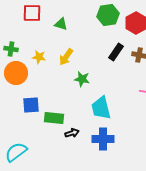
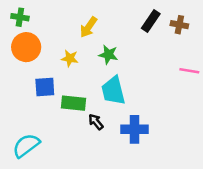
yellow star: (39, 57) -> (70, 58), moved
cyan trapezoid: (101, 108) -> (113, 91), moved
black arrow: (72, 133) -> (96, 122), turned -112

